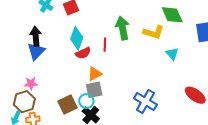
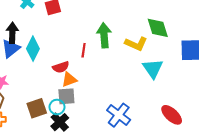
cyan diamond: (77, 38) -> (33, 49), moved
red semicircle: (83, 53) -> (61, 67), moved
cyan triangle: (172, 54) -> (153, 69), size x1.5

